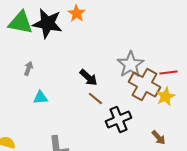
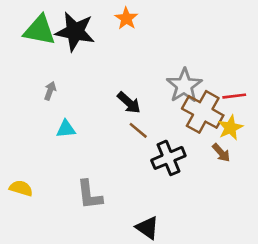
orange star: (76, 13) -> (126, 18), moved
brown arrow: (158, 137) -> (221, 153), moved

